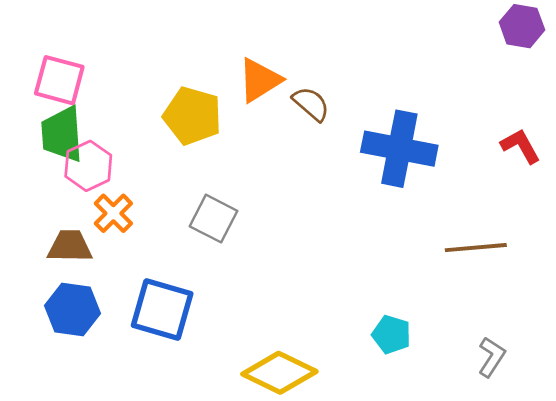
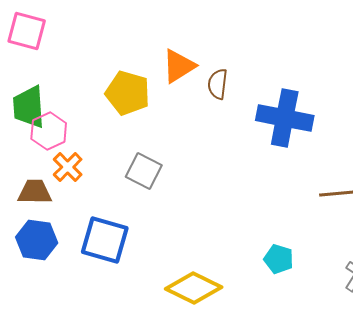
pink square: (59, 80) -> (27, 31), moved
brown semicircle: (311, 104) -> (218, 84), turned -124

